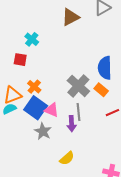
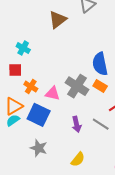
orange cross: (34, 87) -> (31, 86), moved
pink triangle: (51, 110) -> (53, 93), moved
gray line: (78, 112) -> (101, 124), moved, turned -42
gray star: (43, 131) -> (39, 148), moved

